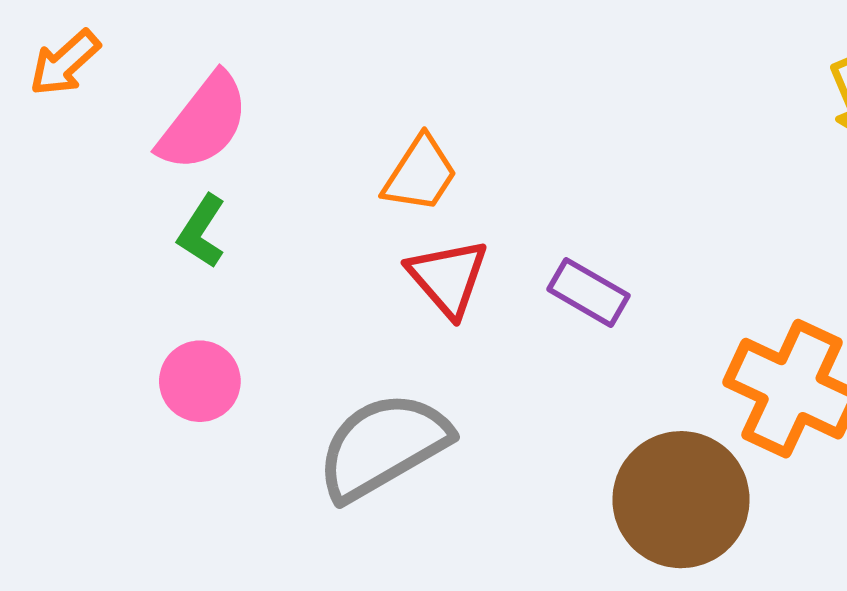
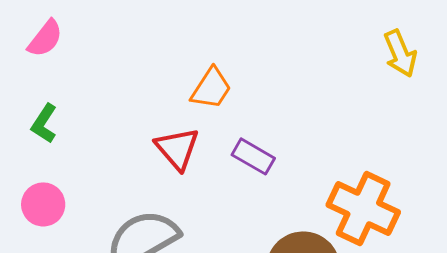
pink semicircle: (204, 122) -> (45, 38), moved, size x0.7
orange trapezoid: (420, 174) -> (211, 88), moved

